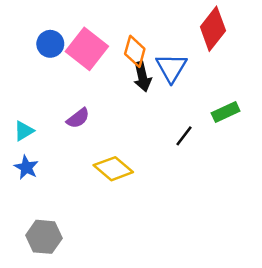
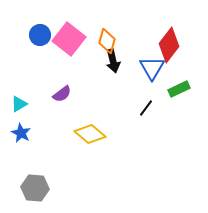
red diamond: (213, 29) -> (169, 45), moved
blue triangle: (171, 68) -> (152, 68), moved

